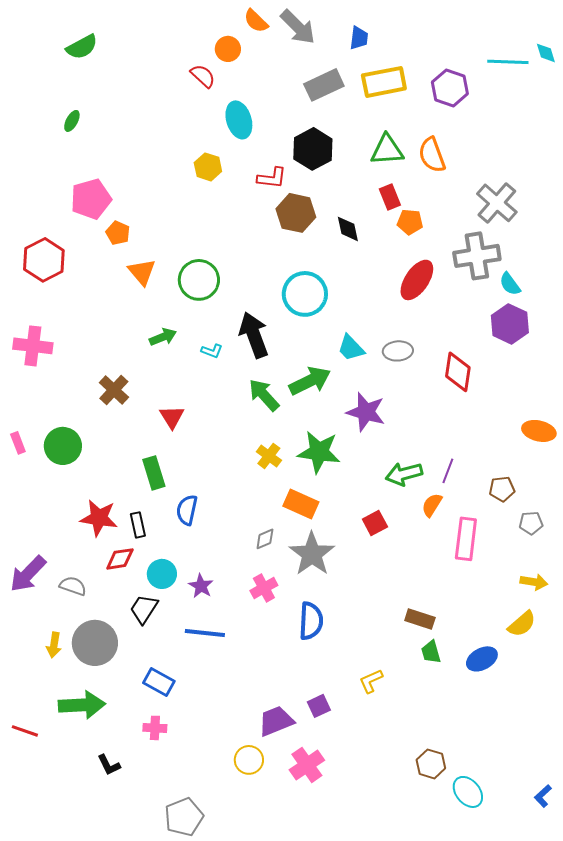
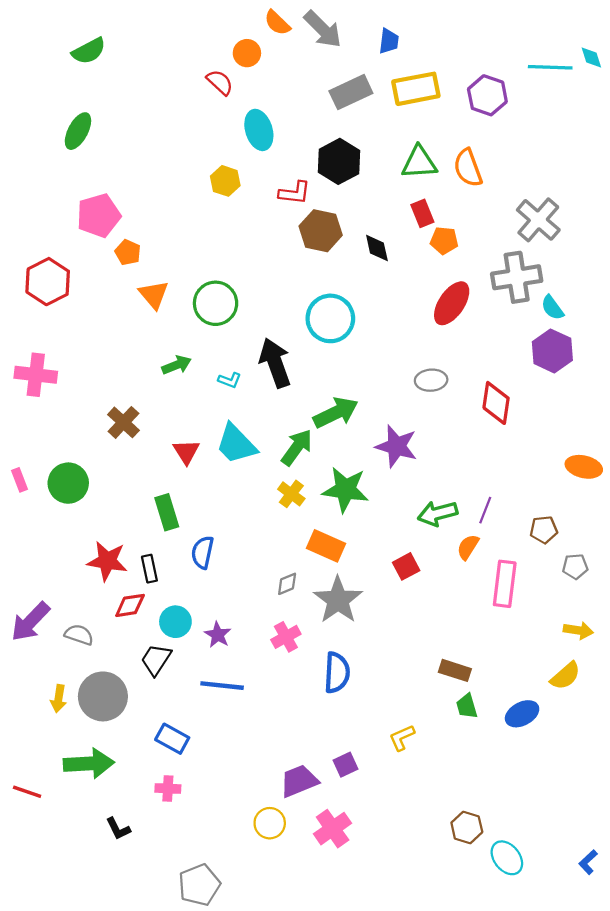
green ellipse: (72, 121) -> (78, 131), size x1.6
cyan trapezoid: (351, 348) -> (236, 444), moved, size x1.4
green arrow: (264, 395) -> (297, 447), moved, turned 78

